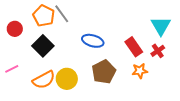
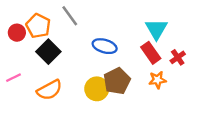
orange pentagon: (44, 16) -> (38, 26), moved
cyan triangle: (161, 26) -> (156, 29), moved
yellow circle: (67, 79) -> (97, 89), moved

